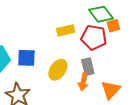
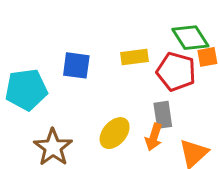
blue square: (26, 58) -> (76, 65), moved
yellow ellipse: (58, 70) -> (115, 133), moved

